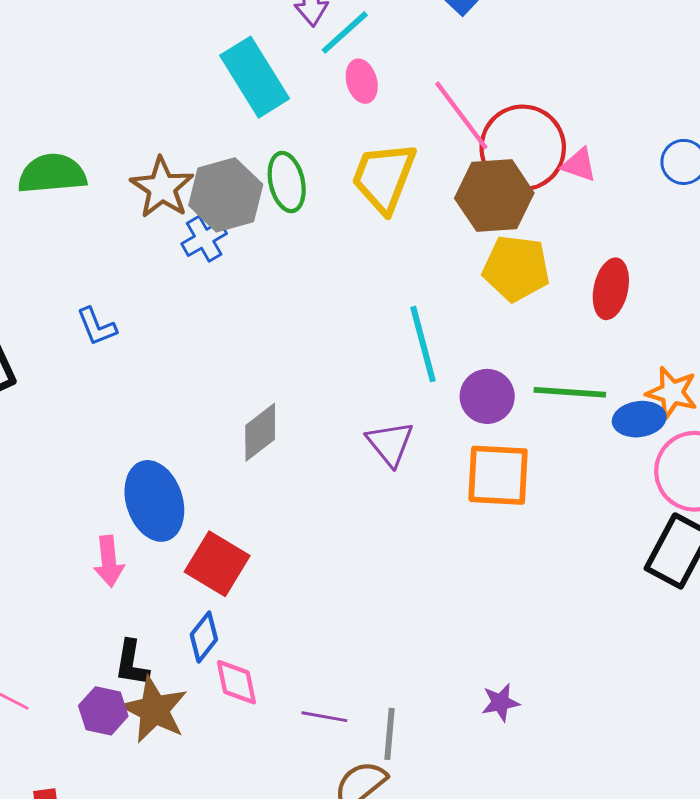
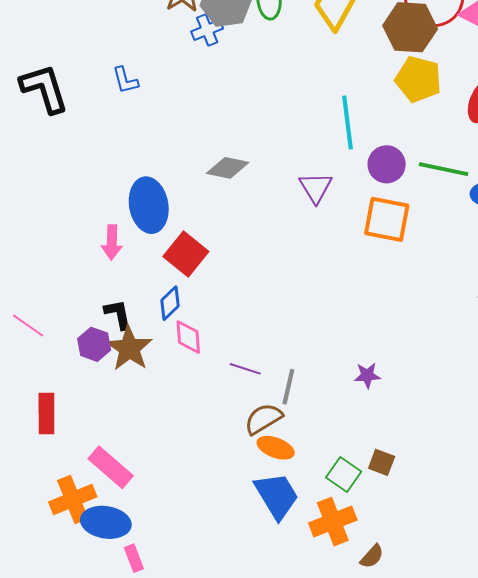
gray diamond: (260, 432) -> (228, 168), turned 42
black L-shape: (132, 663) -> (118, 314), turned 152

